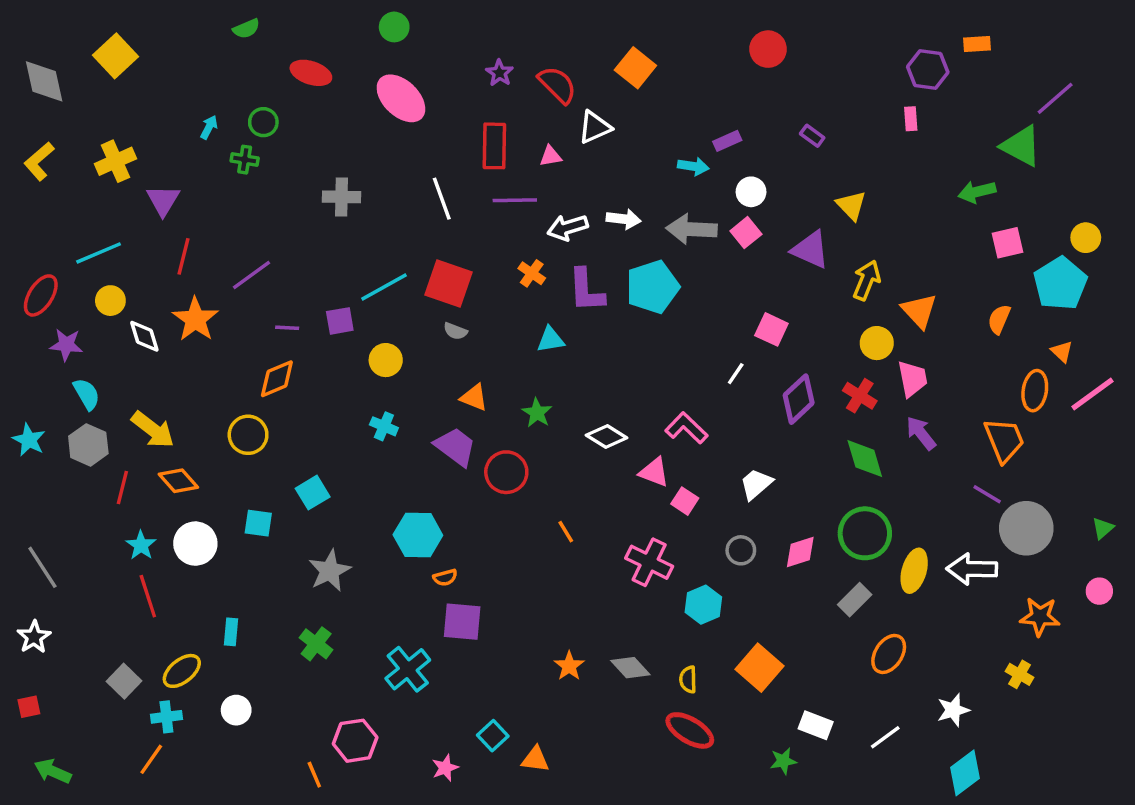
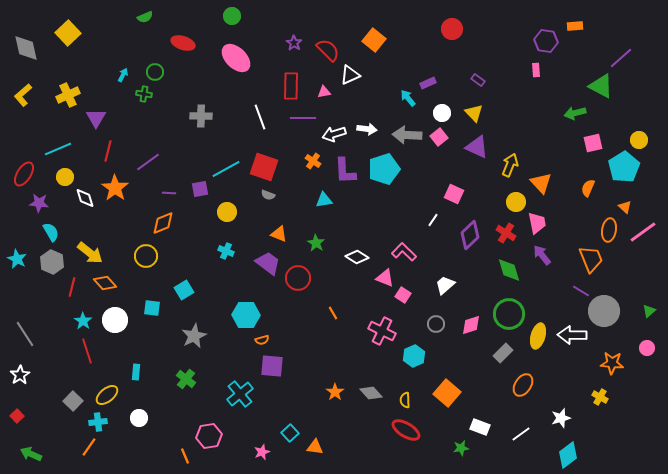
cyan arrow: (693, 166) -> (408, 98), turned -138
yellow triangle: (851, 205) -> (474, 113), moved
red square: (29, 707) -> (17, 416), turned -32

